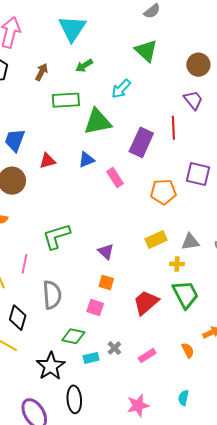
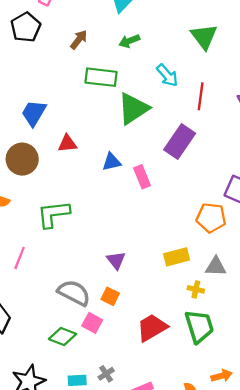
cyan arrow: (121, 89) -> (167, 75), turned -95
green triangle: (98, 122) -> (133, 109), turned -32
red line: (173, 128) -> (201, 96), moved
blue triangle: (87, 160) -> (112, 162), moved
orange pentagon: (163, 192) -> (211, 218), moved
green L-shape: (56, 236) -> (53, 214), moved
gray semicircle: (52, 295) -> (74, 293), moved, turned -68
green diamond: (73, 336) -> (63, 336), moved

